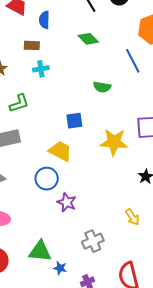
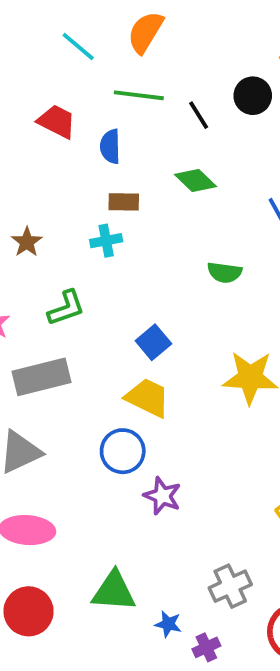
brown rectangle: (32, 45) -> (124, 202), moved
blue square: (74, 121) -> (153, 342), moved, turned -30
gray cross: (93, 241) -> (230, 586), moved
blue star: (60, 268) -> (168, 624), moved

